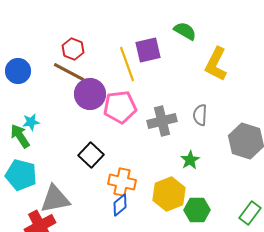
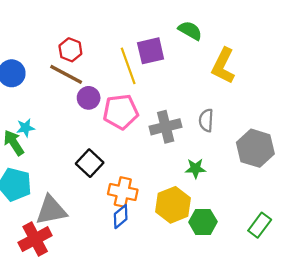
purple circle: (90, 94) -> (89, 98), size x0.7
green star: (190, 160) -> (195, 168), turned 30

